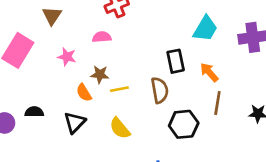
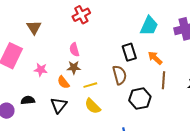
pink semicircle: (102, 37) -> (74, 50), moved, turned -96
pink star: (67, 57) -> (41, 70), moved
yellow line: (119, 89) -> (90, 85), moved

